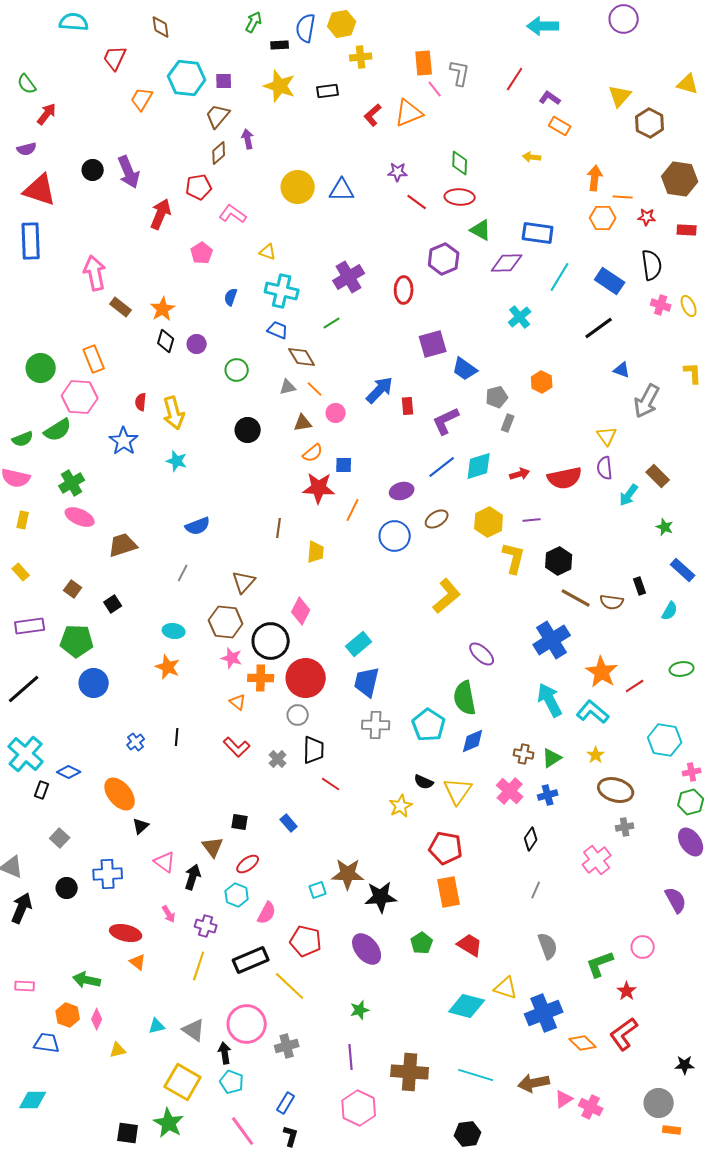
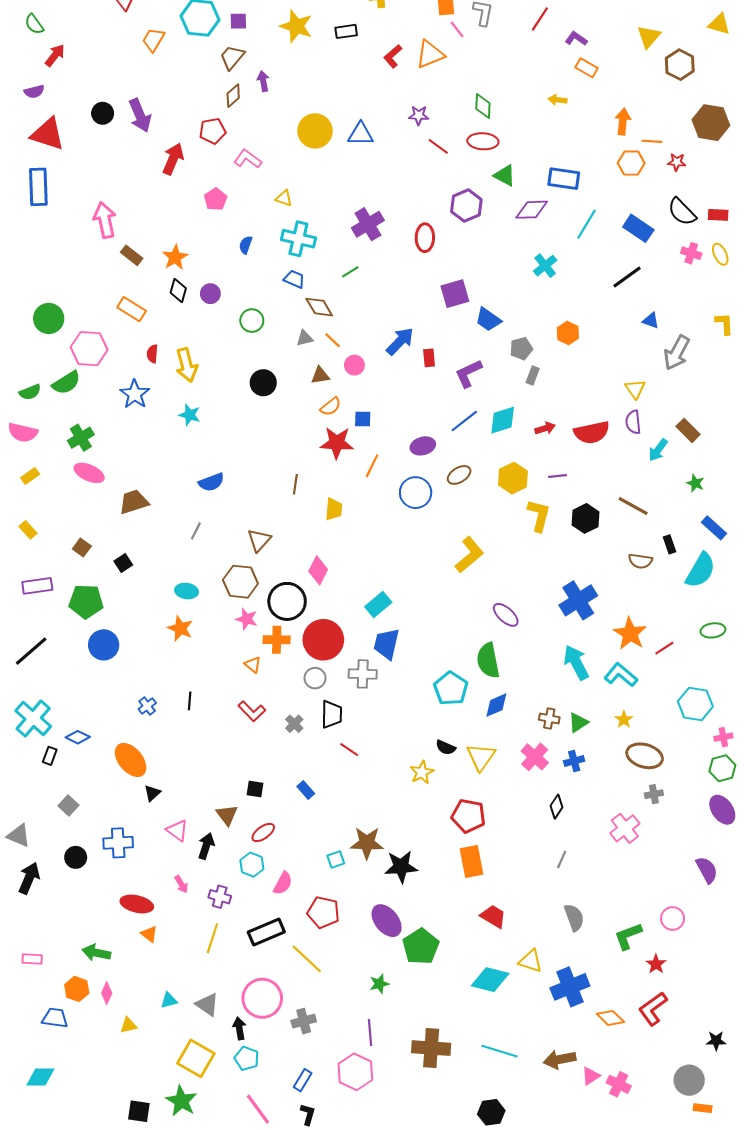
red rectangle: (687, 230) -> (718, 215), moved
black semicircle: (652, 265) -> (682, 212), turned 144
orange rectangle: (94, 359) -> (132, 309), moved, turned -36
yellow rectangle: (23, 520) -> (30, 476), turned 42
brown line: (576, 598) -> (633, 506), moved
cyan semicircle: (670, 611) -> (701, 570), size x1.8
gray cross: (376, 725) -> (363, 674), moved
green pentagon: (422, 943) -> (421, 946), moved, size x1.6
pink hexagon: (359, 1108) -> (355, 1072), moved

